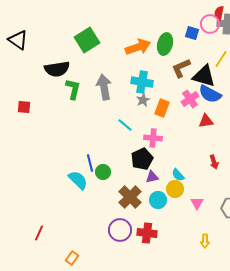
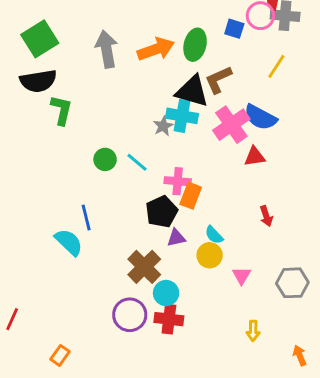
green square: (87, 40) -> (40, 39), moved
black triangle: (204, 76) -> (192, 91), moved
cyan cross: (142, 82) -> (182, 116), moved
gray arrow: (104, 87) -> (106, 49), moved
pink cross: (190, 99) -> (231, 125), size x1.4
orange rectangle: (162, 108) -> (191, 196), moved
green circle: (103, 172) -> (105, 159), moved
cyan circle: (158, 200) -> (166, 293), moved

